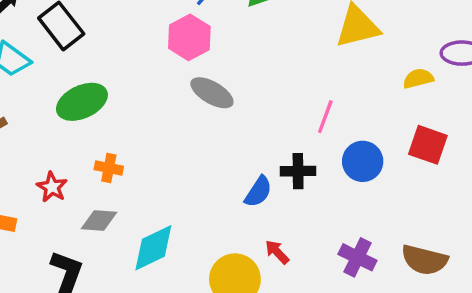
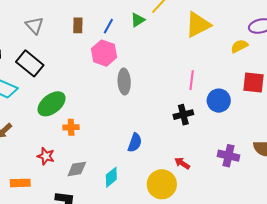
gray ellipse: (212, 93) -> (124, 82), turned 70
orange cross: (109, 168) -> (71, 127), moved
blue semicircle: (258, 192) -> (135, 143), moved
cyan diamond: (153, 248) -> (111, 177), size x0.7

